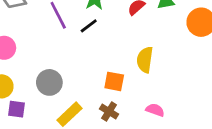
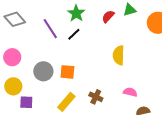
orange square: (114, 81) -> (67, 72), moved
gray circle: (49, 82) -> (43, 71), moved

